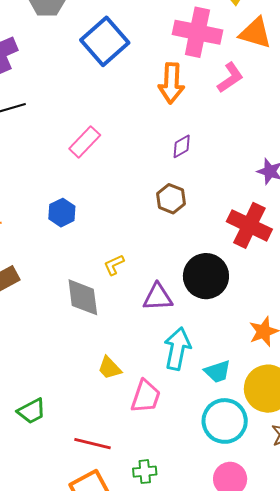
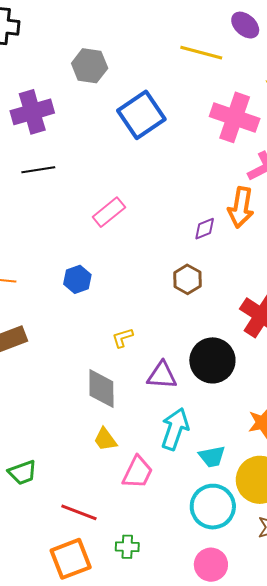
orange arrow: (171, 83) -> (241, 207), moved
gray diamond: (83, 297) -> (101, 389), moved

